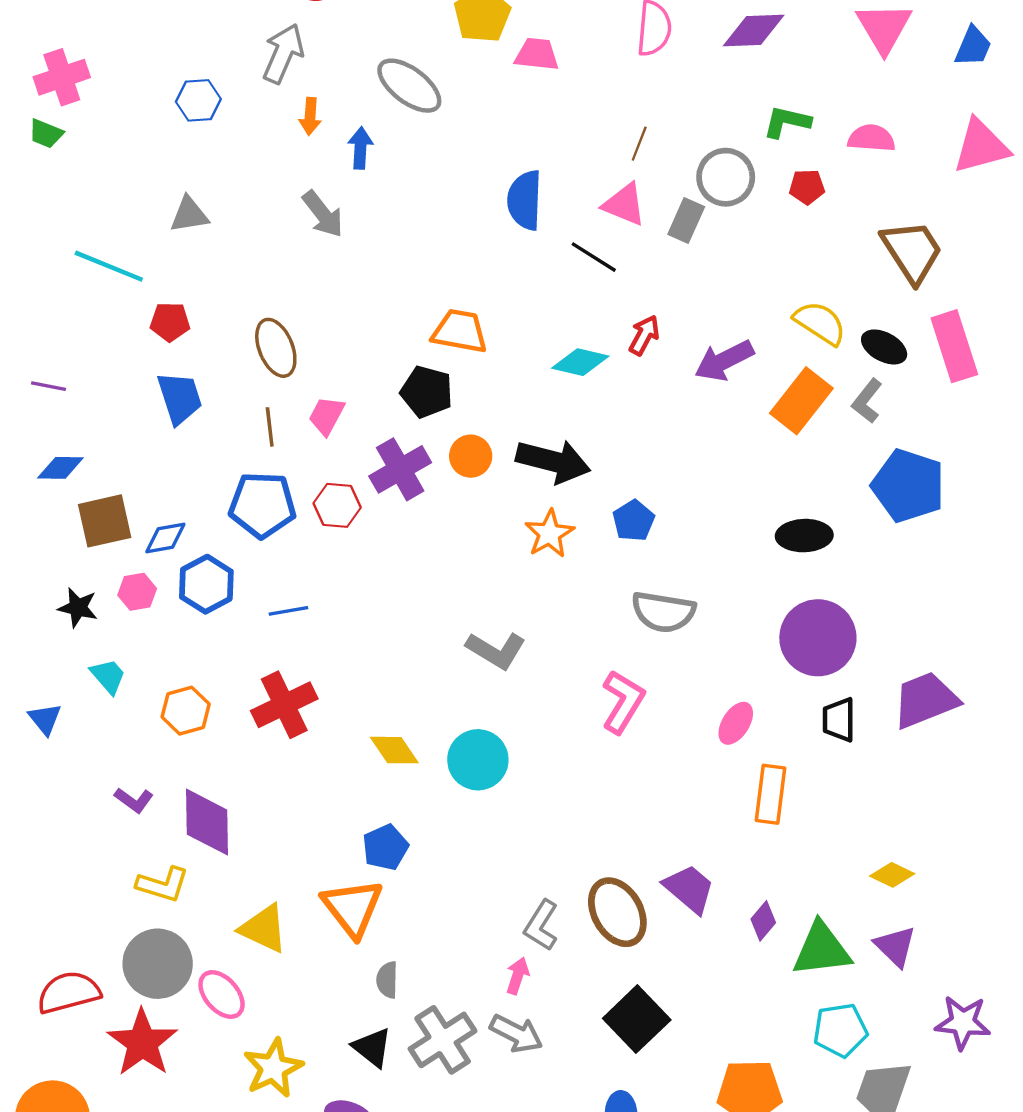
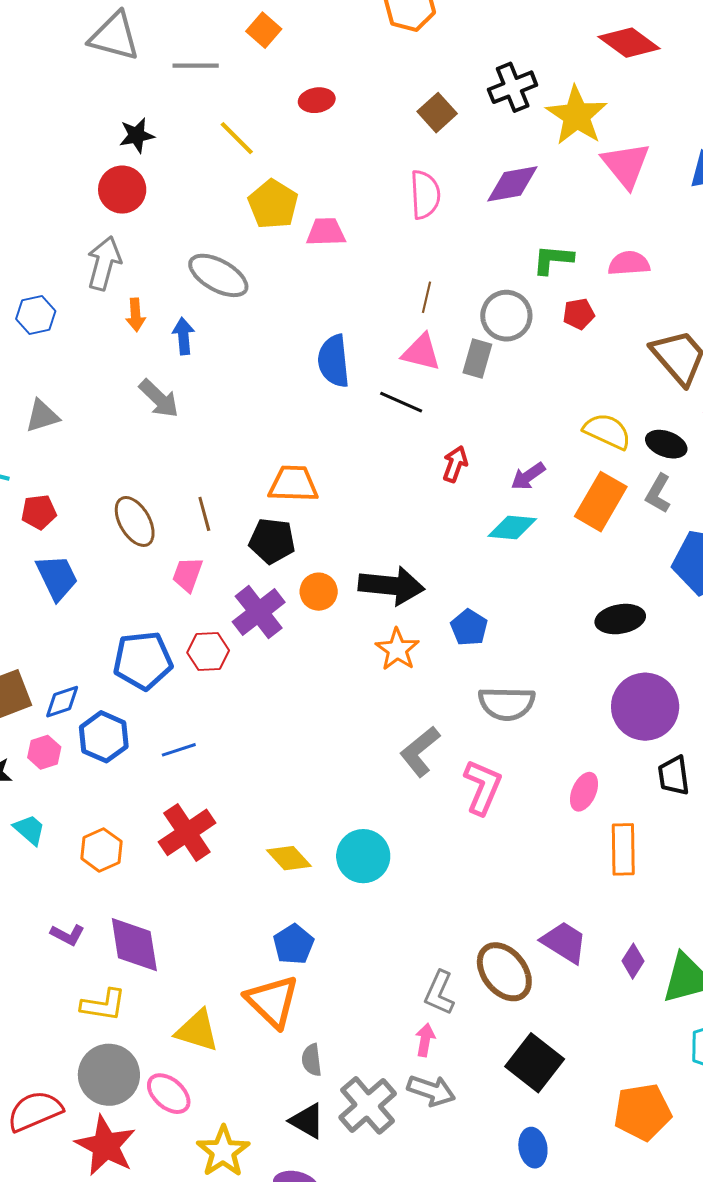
purple arrow: (724, 361) -> (528, 476), size x0.7
cyan diamond: (580, 362) -> (512, 528), moved
brown line: (270, 427) -> (204, 514), moved
gray L-shape: (496, 650) -> (420, 751), moved, turned 118

